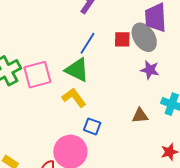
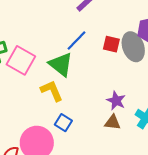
purple star: (150, 70) -> (116, 101), moved
pink square: (37, 75) -> (21, 60), turned 32

